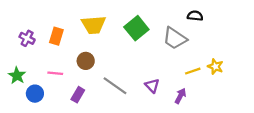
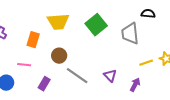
orange rectangle: (56, 36) -> (33, 40), moved
gray trapezoid: (175, 38) -> (130, 34), turned 50
brown circle: (86, 61) -> (59, 56), moved

